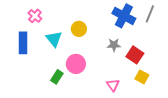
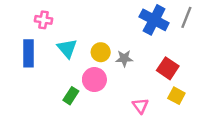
pink cross: (35, 16) -> (43, 20), turned -32
yellow circle: (79, 29) -> (101, 52), moved
gray star: (114, 45) -> (124, 58), moved

